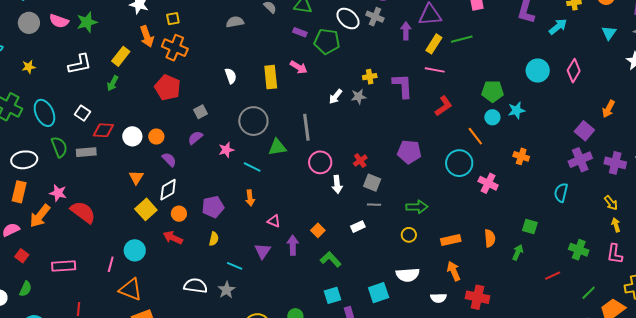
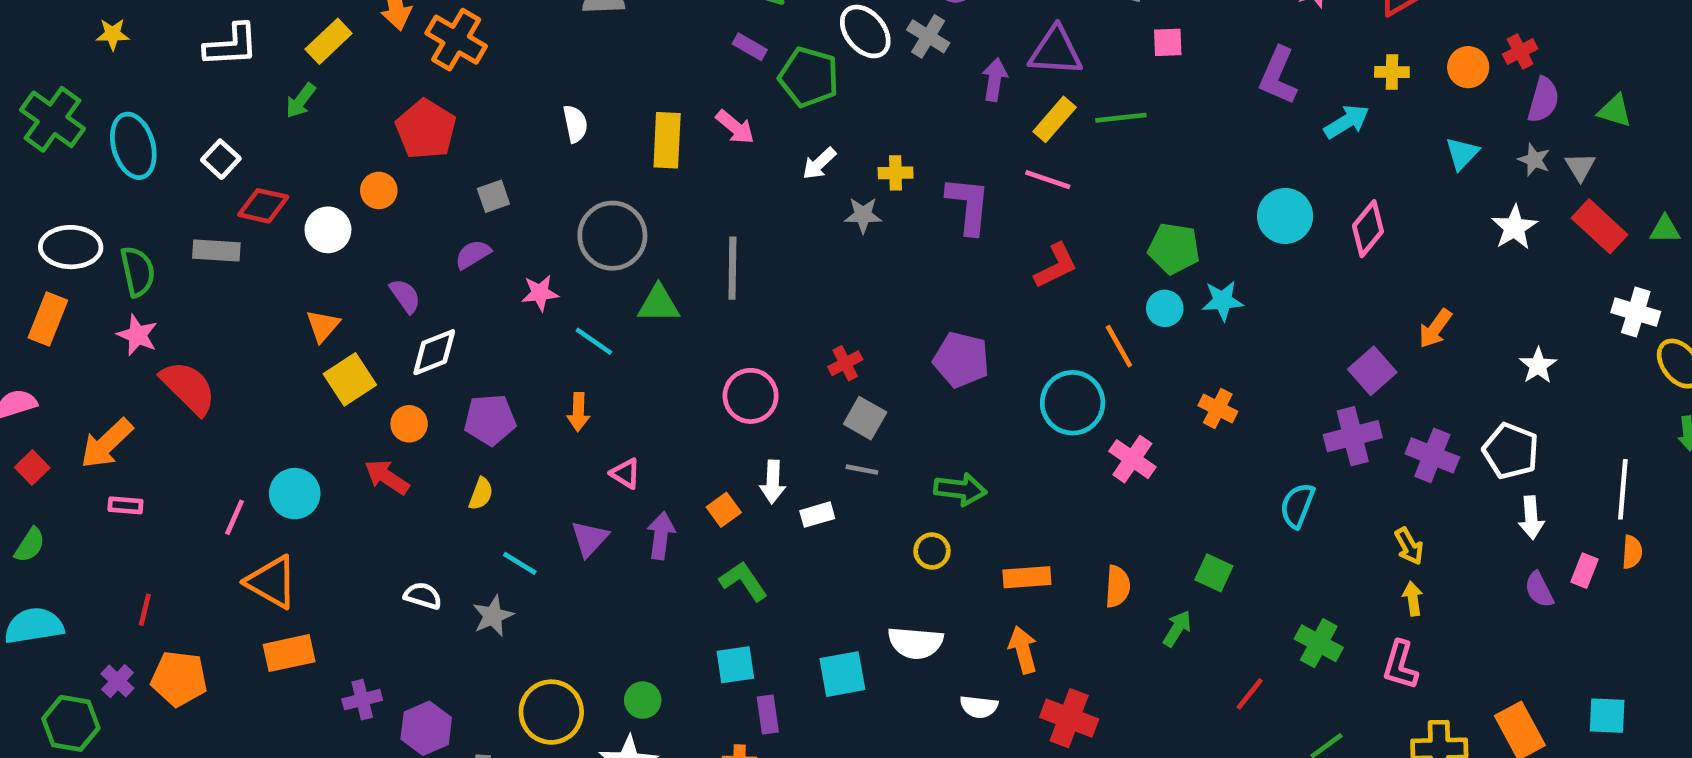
white arrow: (336, 96) -> (819, 164), moved
orange circle: (156, 137) -> (379, 190), moved
green semicircle: (59, 147) -> (138, 271), moved
pink circle: (320, 162) -> (751, 396), moved
white arrow: (337, 184) -> (773, 482), moved
white diamond: (168, 190) -> (434, 352), moved
yellow square: (146, 209) -> (350, 379), moved
orange arrow: (40, 216) -> (107, 444), moved
pink rectangle: (64, 266) -> (125, 505), size x0.6
red line: (553, 276) -> (1250, 694), turned -35
white semicircle: (196, 286) -> (423, 596), size x0.7

